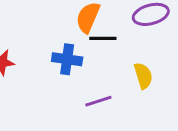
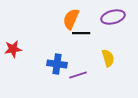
blue cross: (67, 59) -> (57, 64), moved

